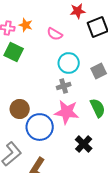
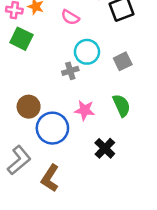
gray cross: (64, 86) -> (70, 71), moved
pink star: (67, 112) -> (85, 110), size x0.7

